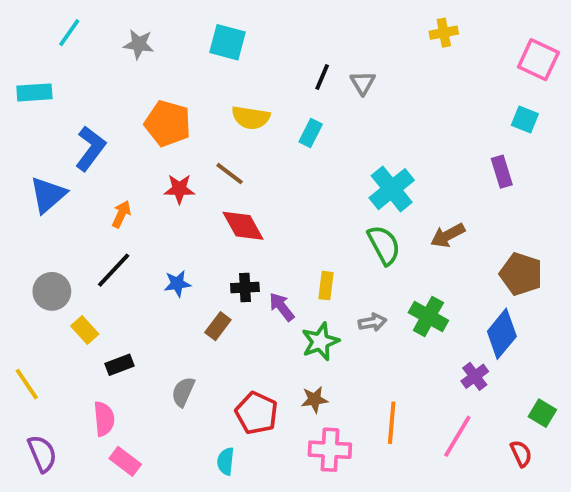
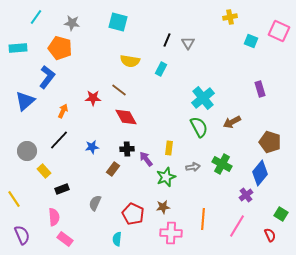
cyan square: (525, 120) -> (251, 41), moved
orange pentagon: (168, 123) -> (60, 48), moved

